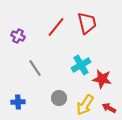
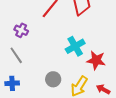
purple cross: (18, 36) -> (21, 30), moved
gray line: (35, 68) -> (16, 55), moved

